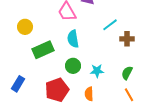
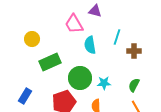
cyan line: (110, 25) -> (117, 37), turned -35
cyan semicircle: (73, 39) -> (90, 45), moved
green circle: (73, 66) -> (80, 78), size x1.5

